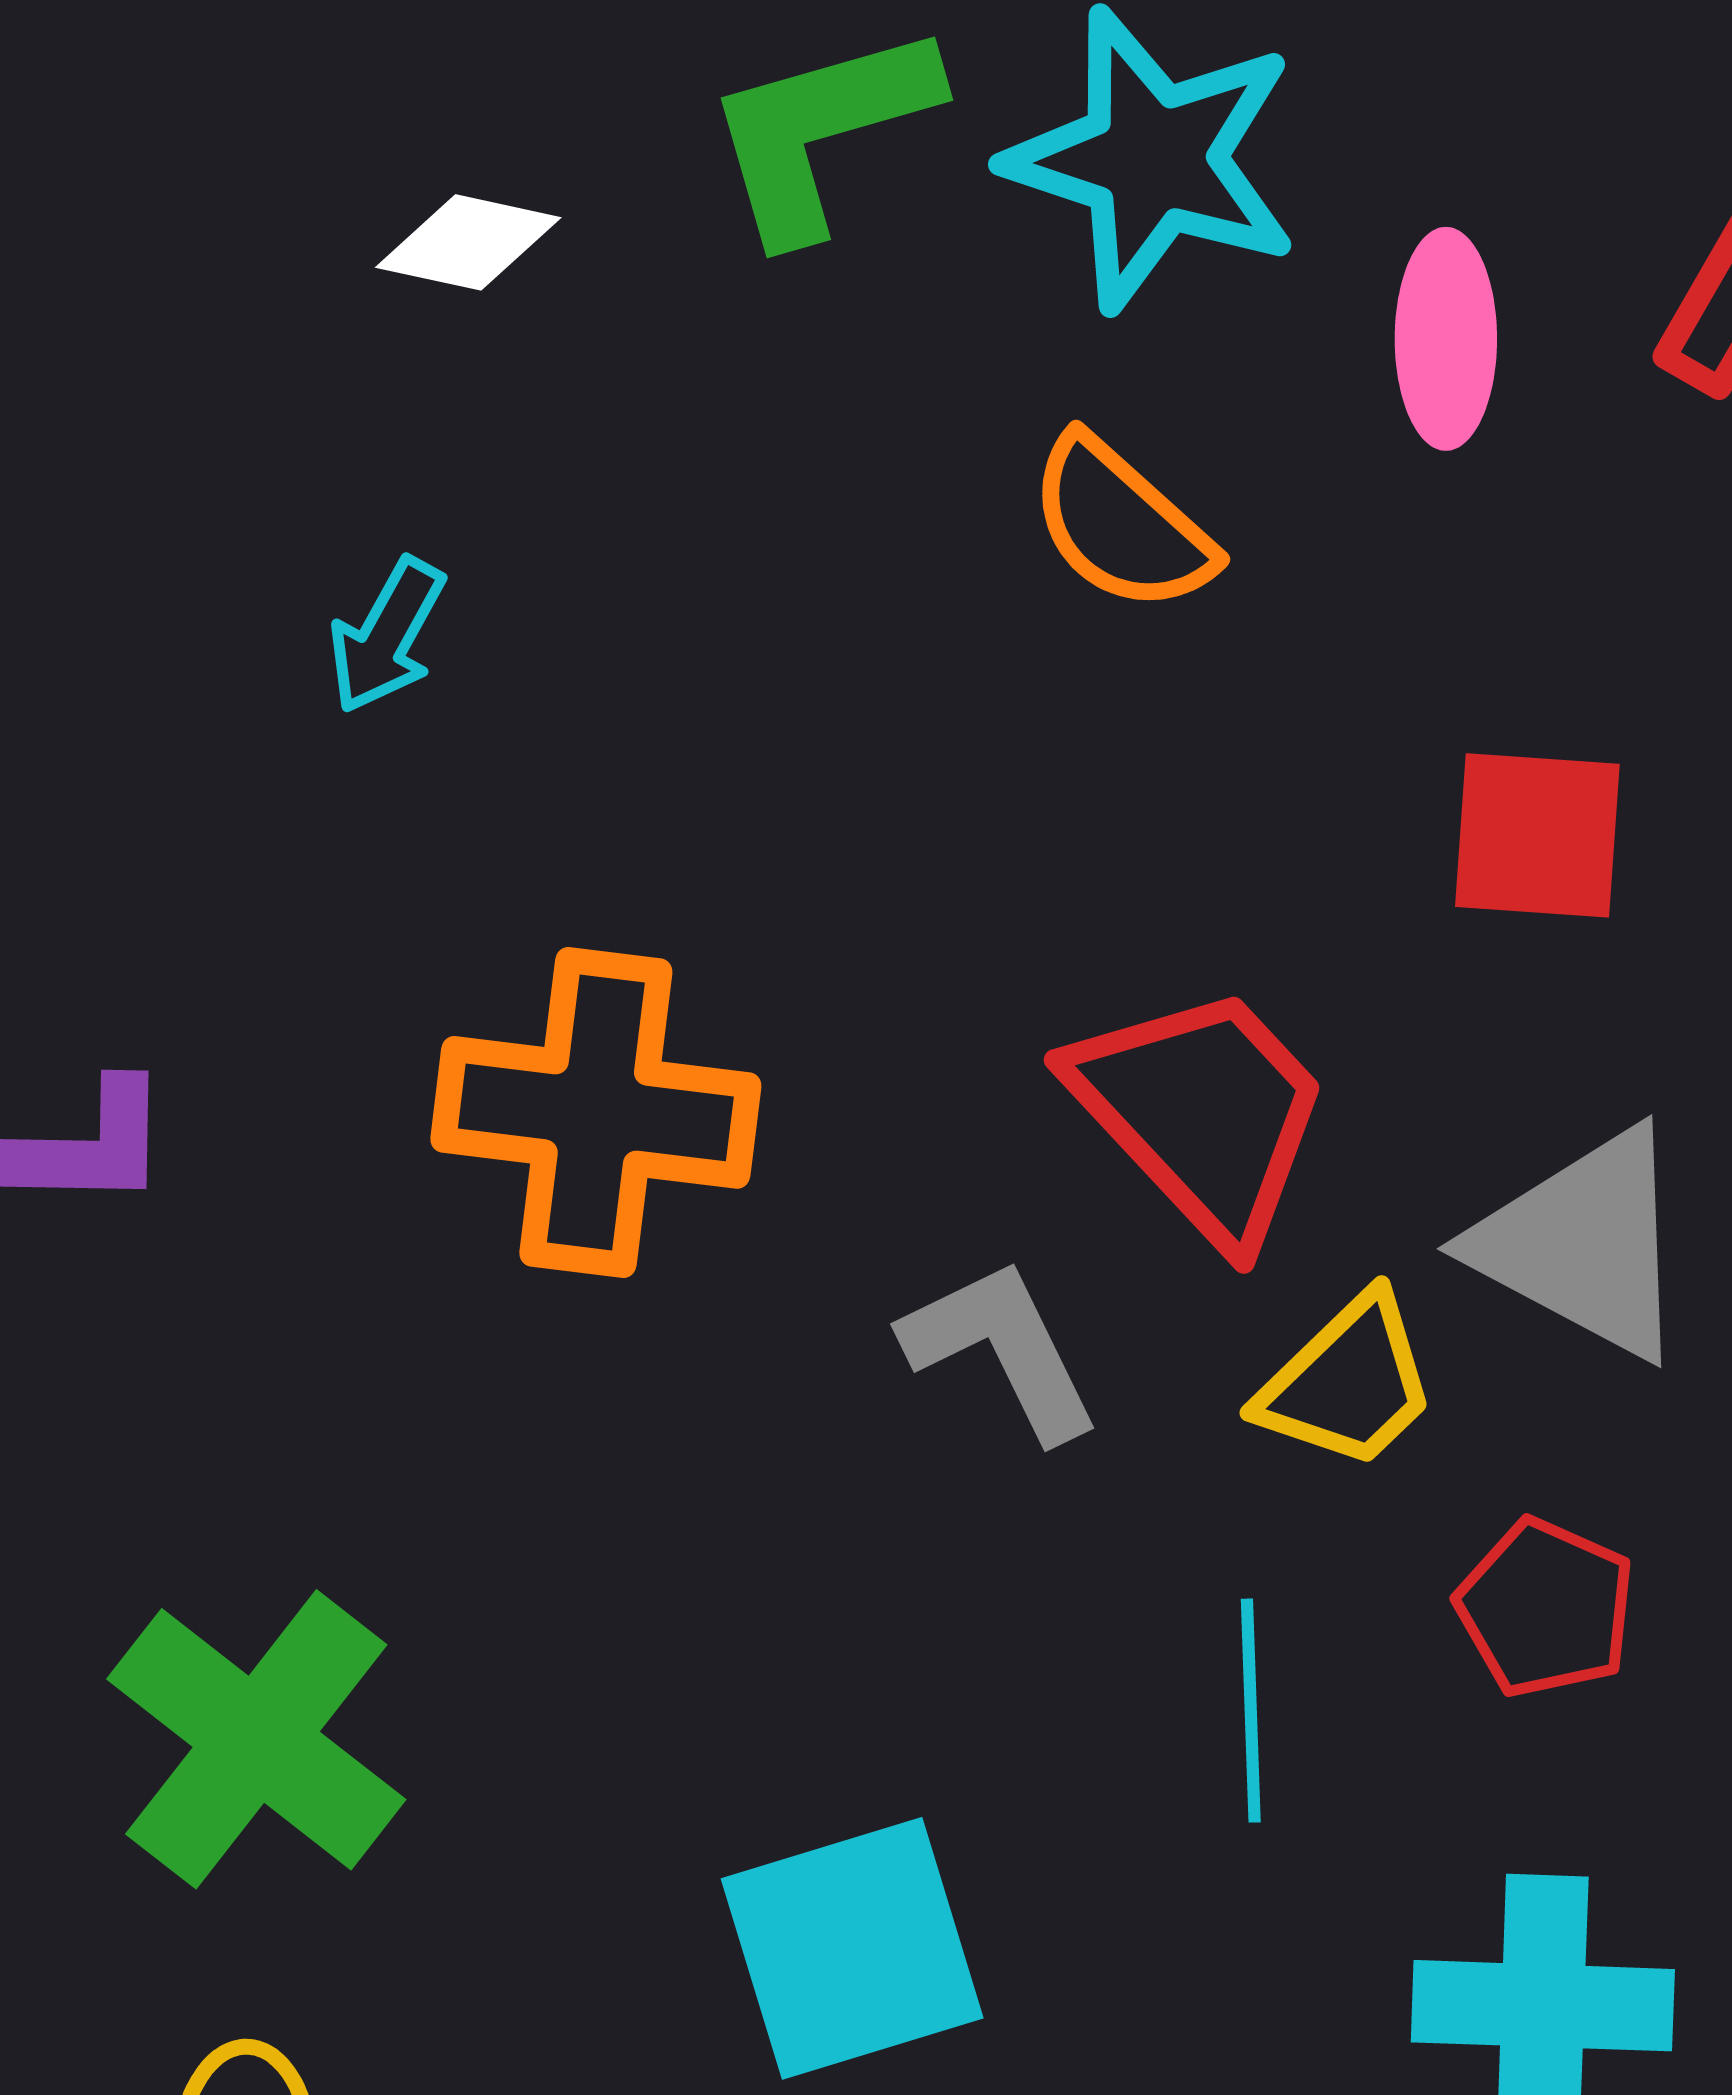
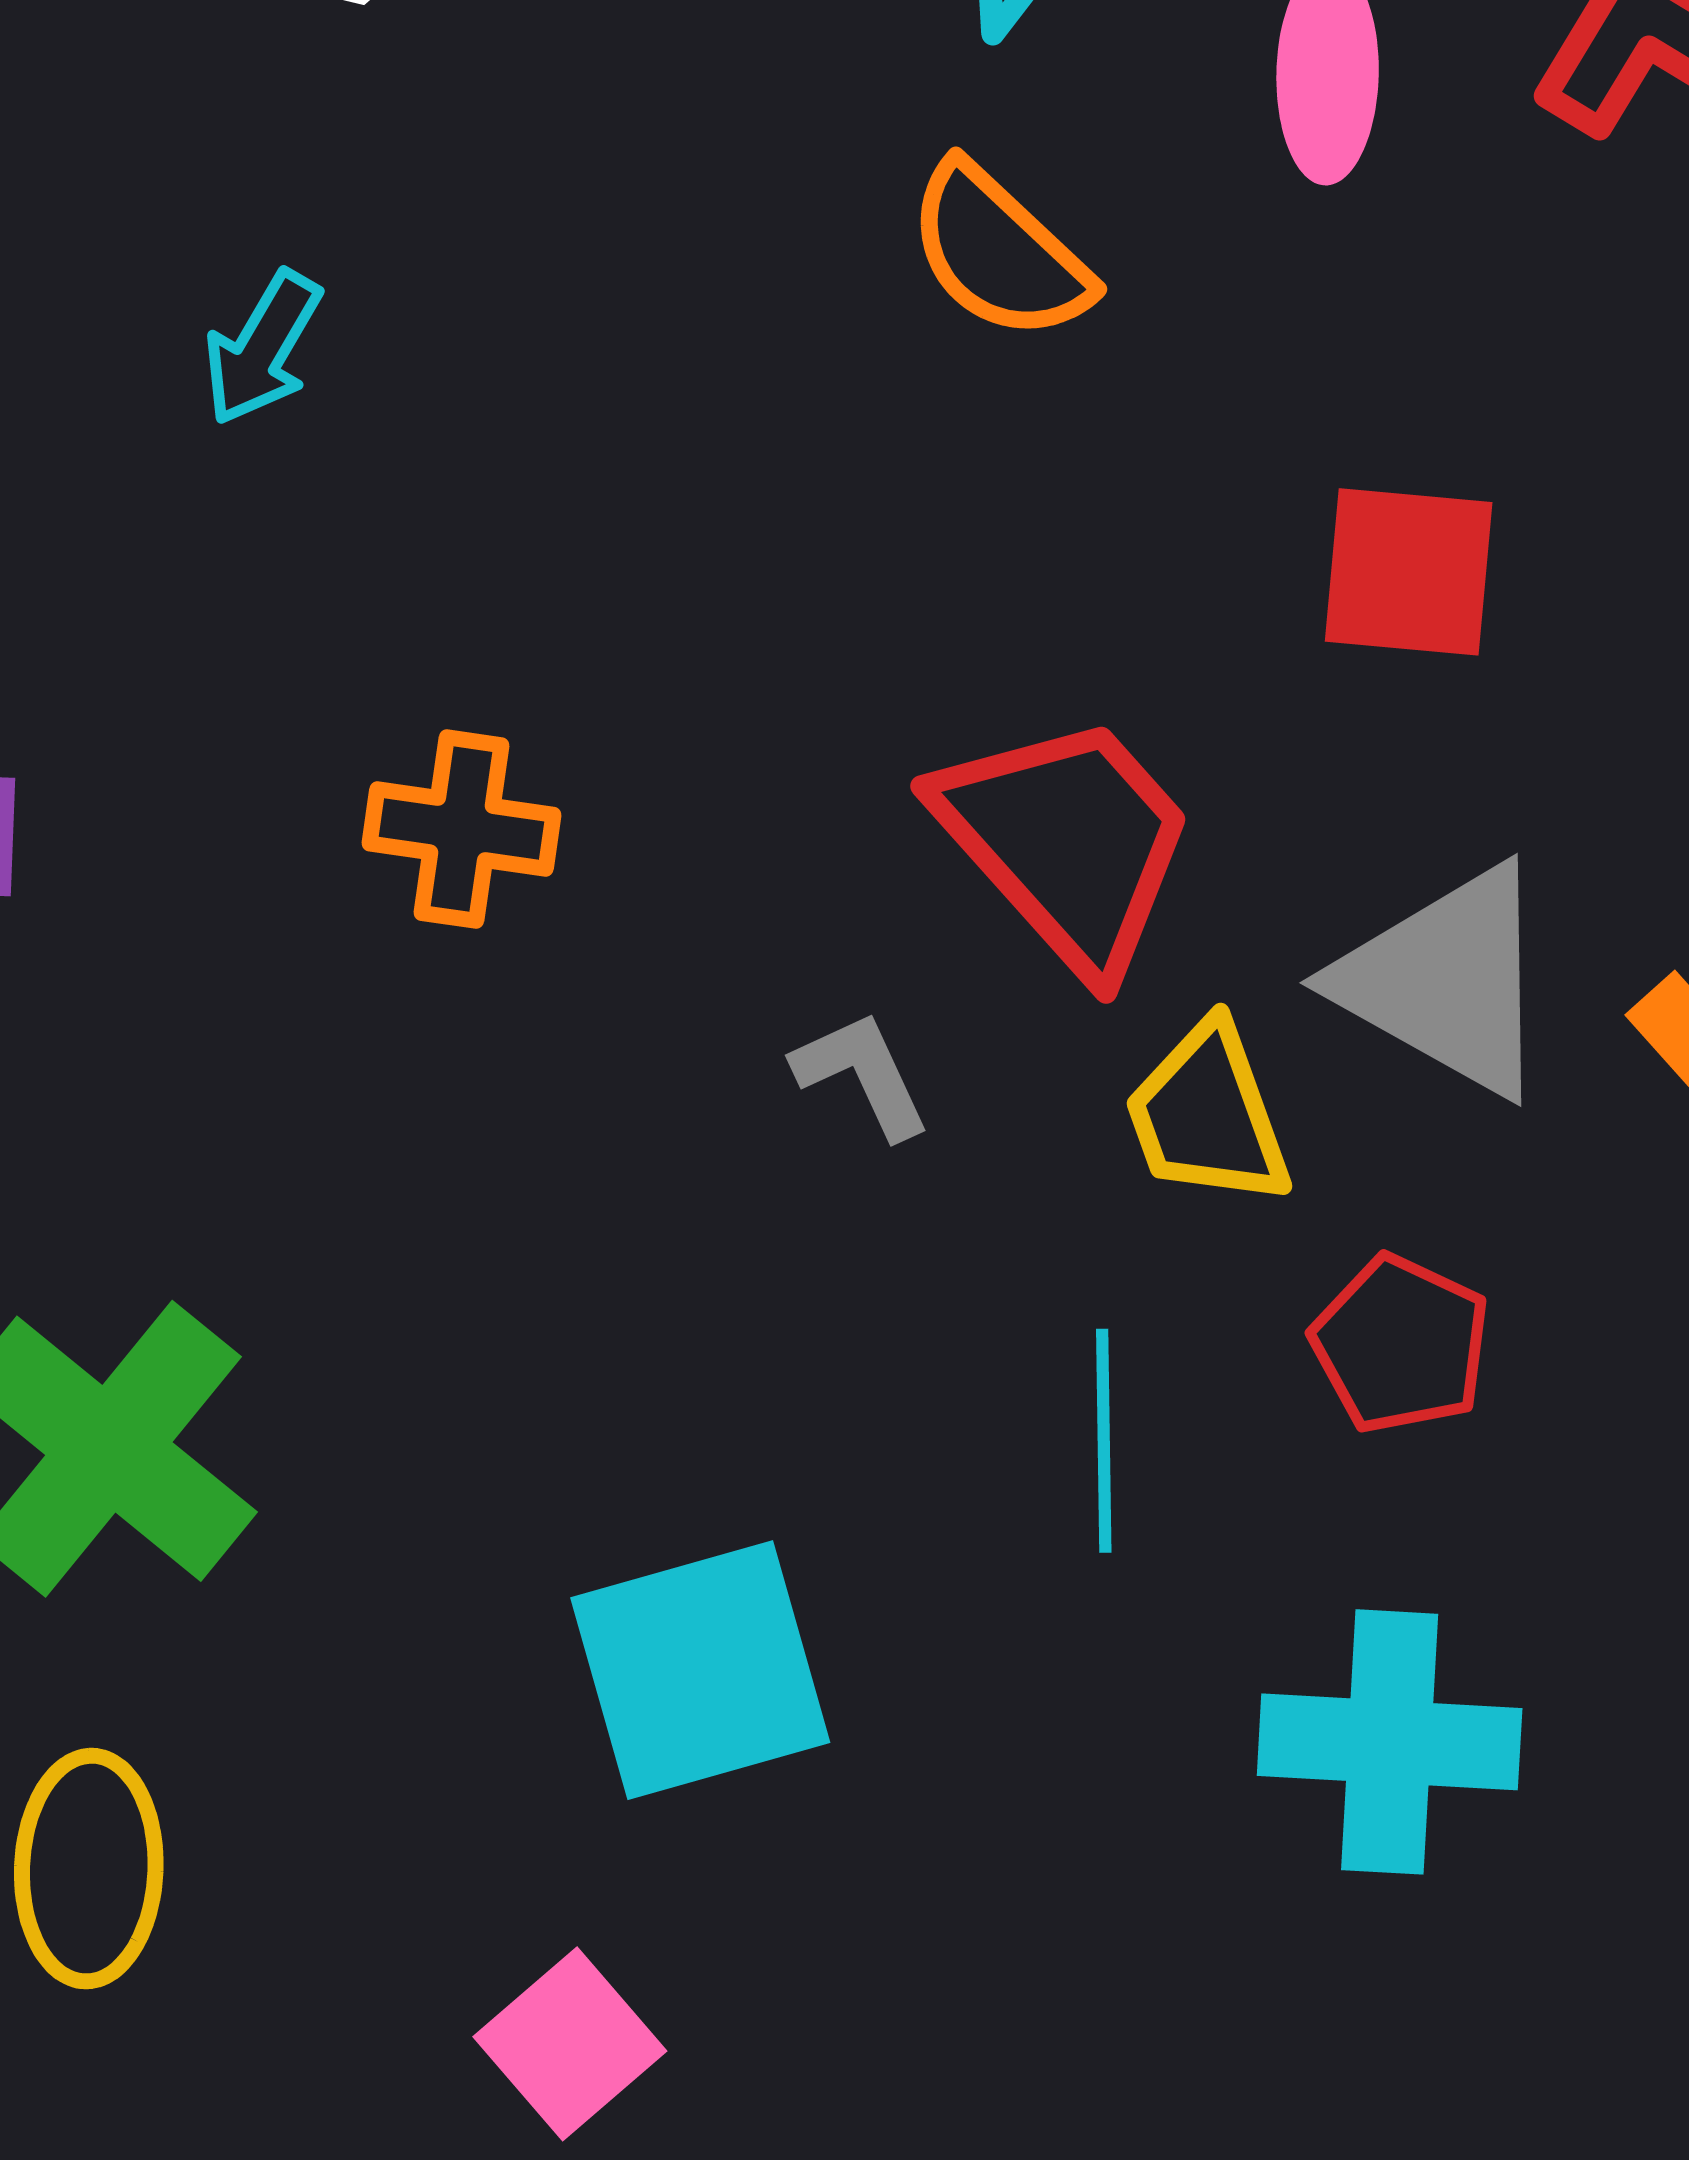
orange cross: (596, 1112) -> (461, 829), size x0.6
gray L-shape: (1001, 1349) -> (862, 1074), size x0.7
yellow trapezoid: (1348, 1383) -> (1208, 1115), turned 113

